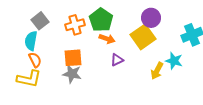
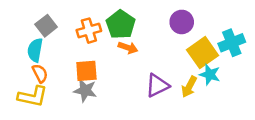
yellow square: (143, 37) -> (203, 53), moved
purple triangle: (117, 60) -> (157, 86), moved, size x1.5

